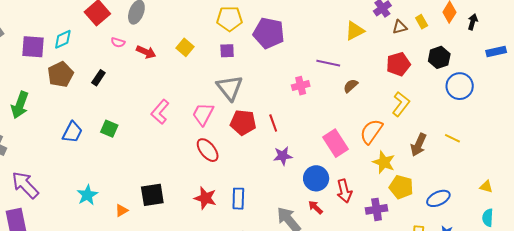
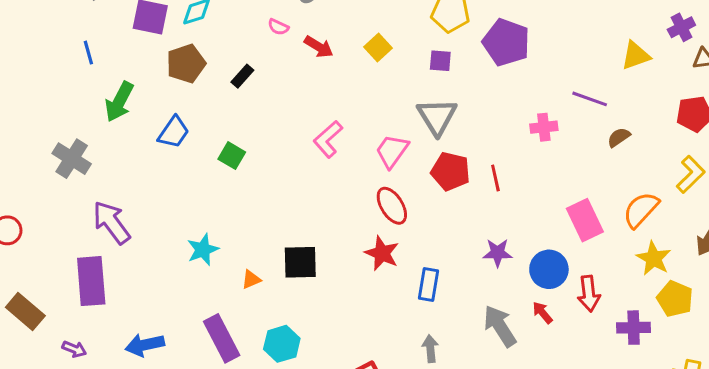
green square: (109, 129) -> (232, 156), moved
blue trapezoid: (72, 132) -> (174, 132), moved
purple star: (283, 156) -> (498, 253), moved
red star: (205, 198) -> (382, 253), moved

